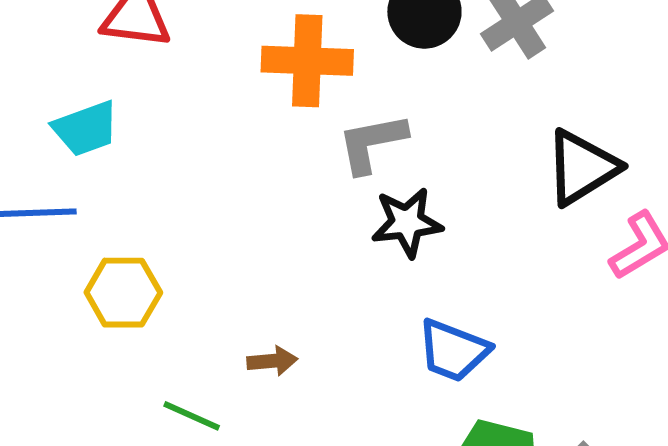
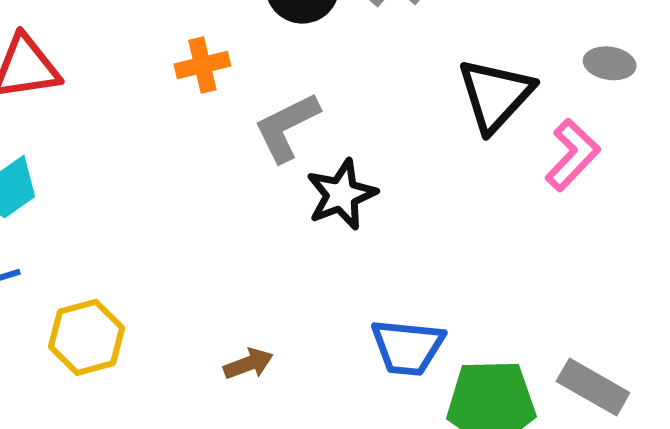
orange cross: (307, 61) -> (202, 65), size x0.6
blue trapezoid: (453, 350) -> (408, 347), moved

